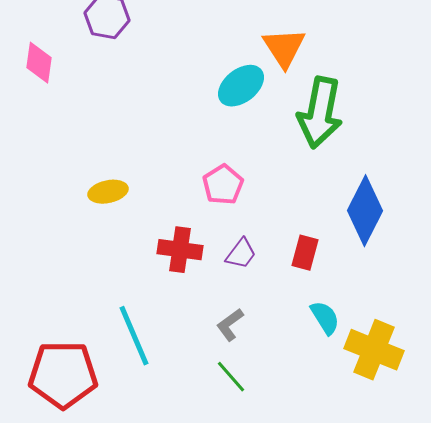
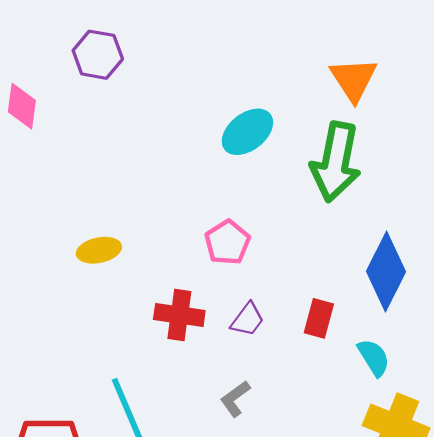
orange triangle: (284, 48) -> (354, 79), moved
cyan semicircle: (325, 318) -> (374, 357), moved

